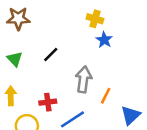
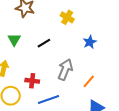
yellow cross: (95, 19) -> (67, 17), moved
orange line: (106, 96) -> (89, 81), moved

